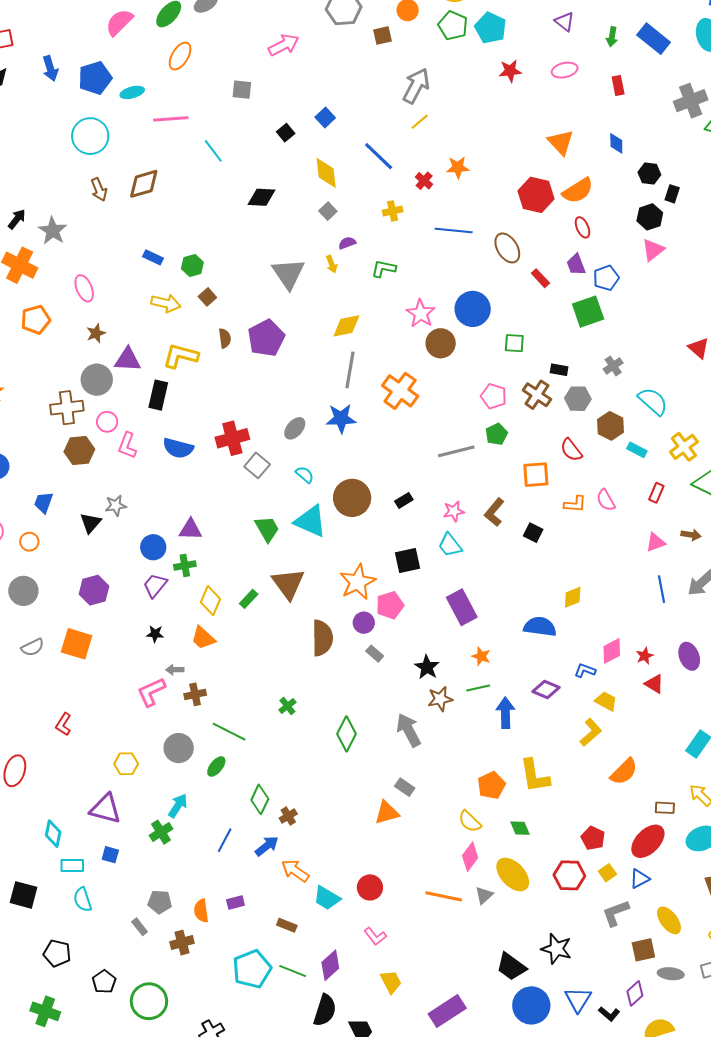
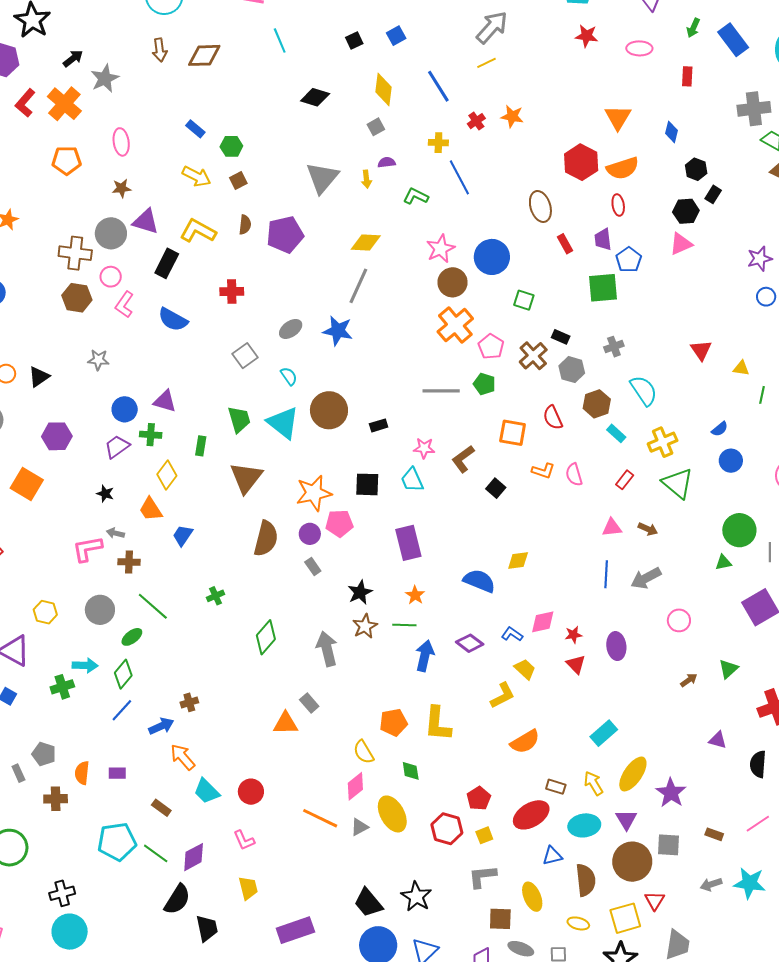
blue line: (454, 231) -> (459, 177), moved, turned 42
blue pentagon: (606, 278) -> (629, 260), turned -30
orange cross: (400, 391) -> (455, 325), moved
green pentagon: (496, 434) -> (484, 384), turned 30
red cross: (232, 438) -> (232, 292), moved, size x0.7
blue trapezoid: (44, 503) -> (183, 535), moved
black triangle: (91, 523) -> (39, 377), moved
green rectangle: (249, 599) -> (201, 446), moved, turned -48
brown star: (440, 699) -> (365, 626), turned -30
green diamond: (260, 799) -> (123, 674), moved
cyan arrow: (178, 806) -> (85, 665), turned 45
blue triangle: (640, 879) -> (552, 856), moved

